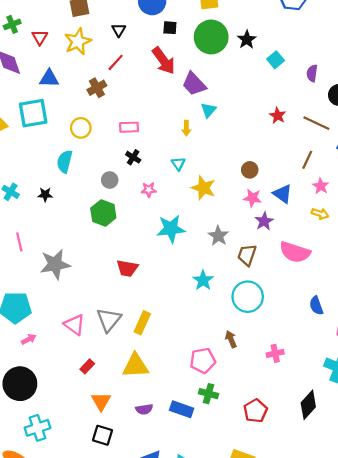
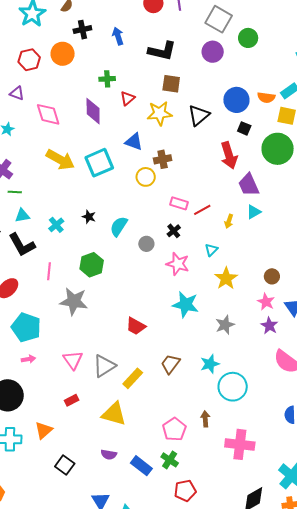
black triangle: (119, 30) -> (199, 115), size x1.6
red line: (116, 62) -> (202, 210), moved
blue triangle: (49, 78) -> (134, 142), moved
cyan square: (33, 113) -> (99, 163), turned -32
yellow circle: (81, 128) -> (146, 177), moved
cyan semicircle: (65, 161) -> (119, 226), moved
pink star: (149, 190) -> (178, 264), size x1.6
black star: (45, 195) -> (89, 217), moved
green hexagon: (103, 213) -> (92, 265), moved
purple star: (264, 221) -> (269, 326), turned -30
brown trapezoid: (247, 255) -> (170, 364), moved
cyan star: (203, 280) -> (210, 364), moved
pink cross: (275, 353) -> (240, 444), size x1.8
pink pentagon: (203, 361) -> (174, 429), turned 30
orange triangle: (101, 401) -> (44, 430), moved
red pentagon: (255, 411) -> (185, 491), moved

